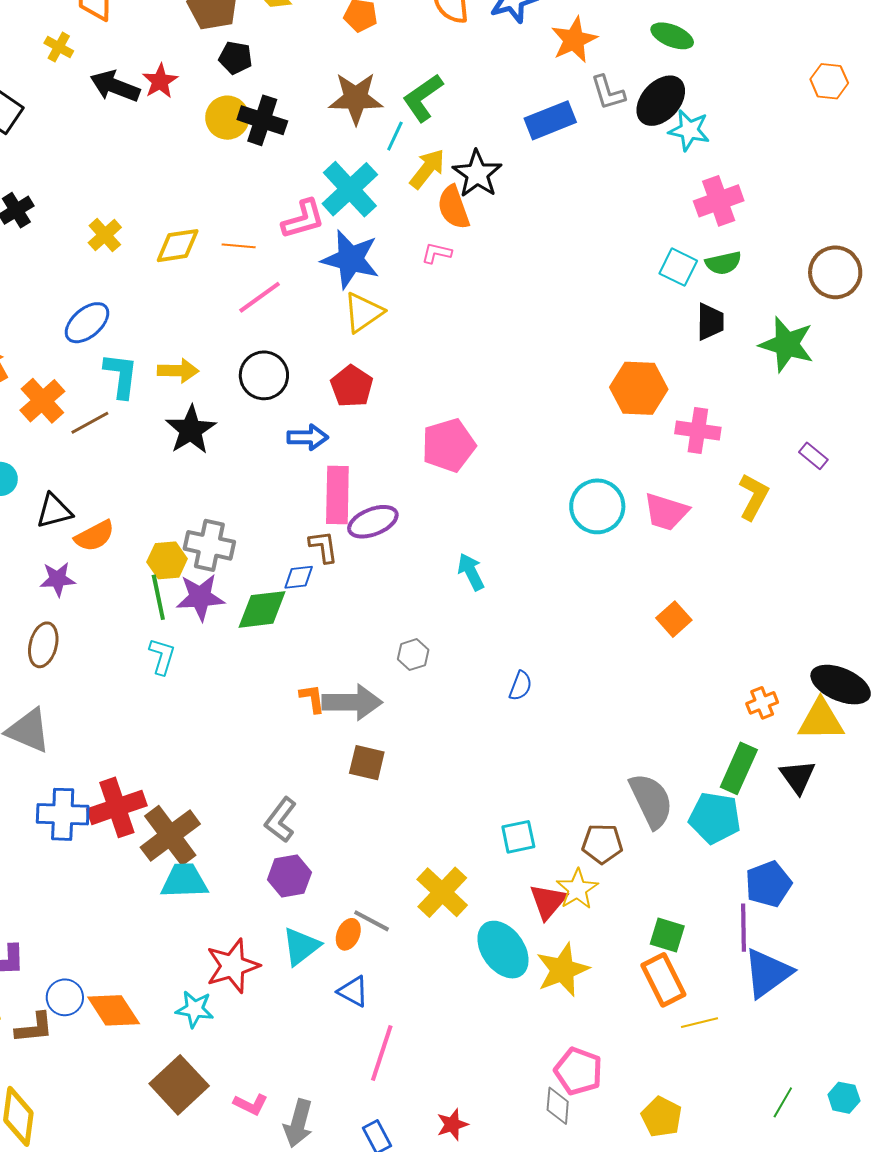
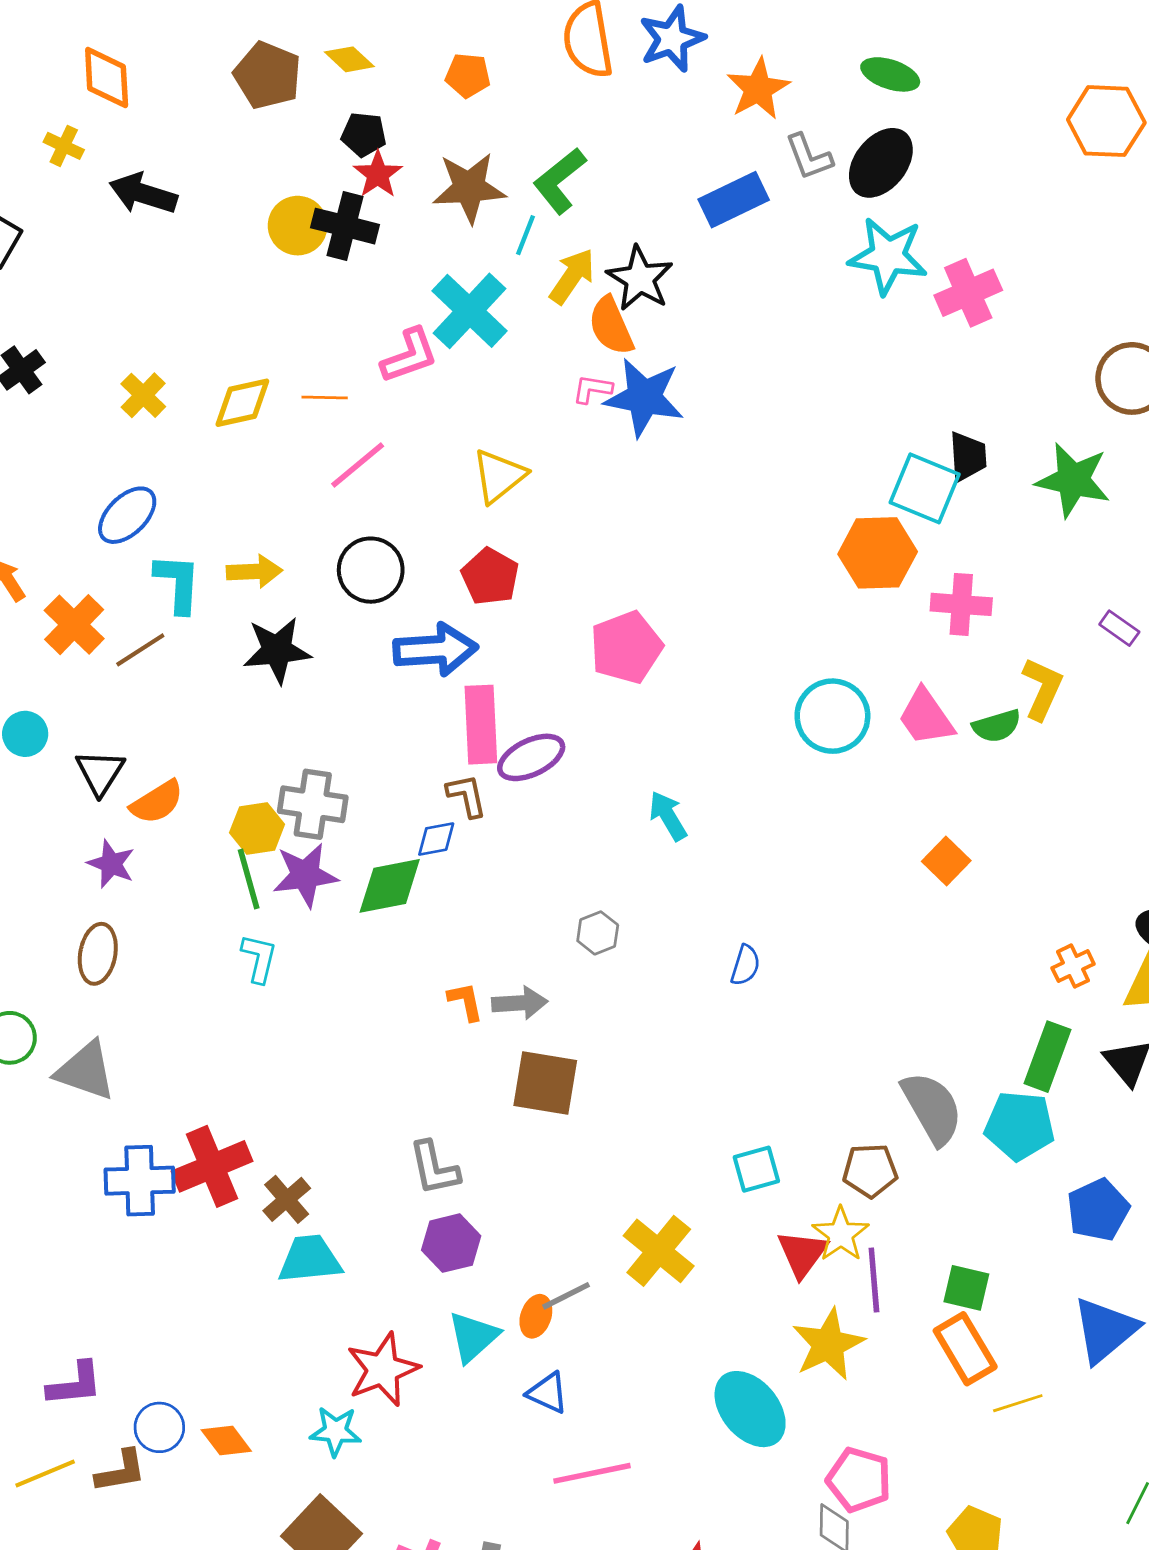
black pentagon: (236, 58) -> (364, 134), moved
red star: (160, 81) -> (378, 174), moved
orange hexagon: (829, 81) -> (1106, 121), size x1.5
cyan star: (689, 130) -> (888, 256), moved, size x1.4
blue star: (350, 259) -> (644, 397), moved
green semicircle: (723, 263) -> (997, 726), moved
cyan square: (678, 267) -> (925, 488), moved, size x1.4
black star: (191, 430) -> (277, 650), turned 30
blue arrow: (308, 437) -> (435, 650), size x1.5
black triangle: (54, 511) -> (100, 772), turned -39
pink trapezoid: (666, 512) -> (926, 717), turned 42
purple star: (58, 579) -> (111, 864), turned 30
gray arrow: (352, 702) -> (520, 1003), size x0.7
brown square: (367, 763) -> (545, 1083), size x1.4
gray L-shape: (281, 820) -> (434, 1168), turned -45
brown cross: (170, 836) -> (287, 1199), size x0.6
gray line: (372, 921) -> (566, 1296), turned -51
purple line: (743, 928) -> (874, 1280), moved
cyan ellipse: (503, 950) -> (750, 1409), moved
orange diamond: (114, 1010) -> (226, 1440), size x0.7
pink line: (382, 1053) -> (592, 1473), turned 64

